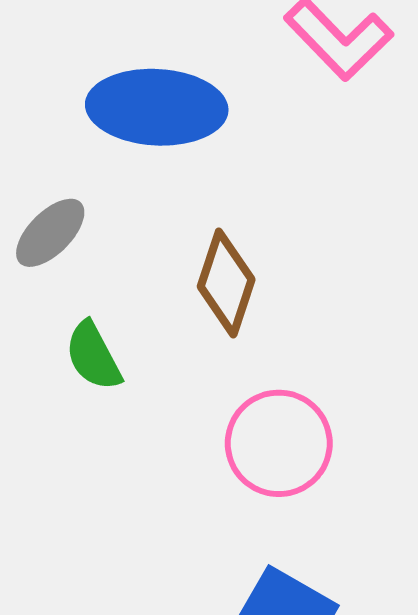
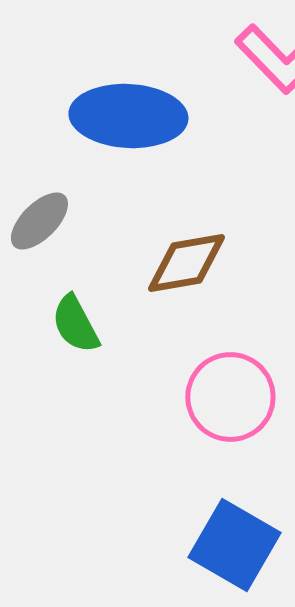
brown diamond: (226, 283) -> (186, 263), turned 62

